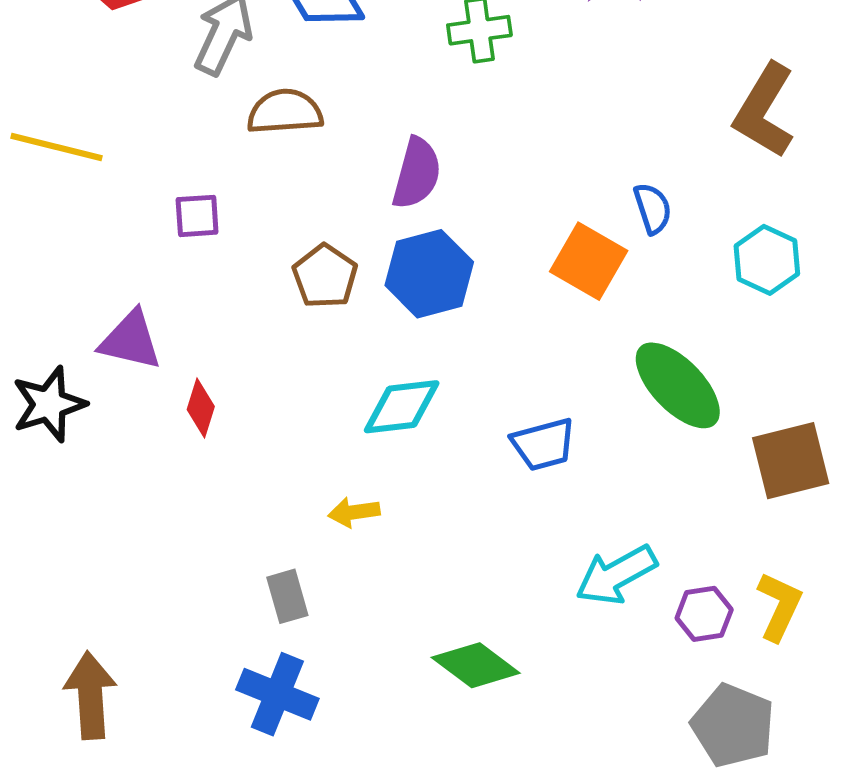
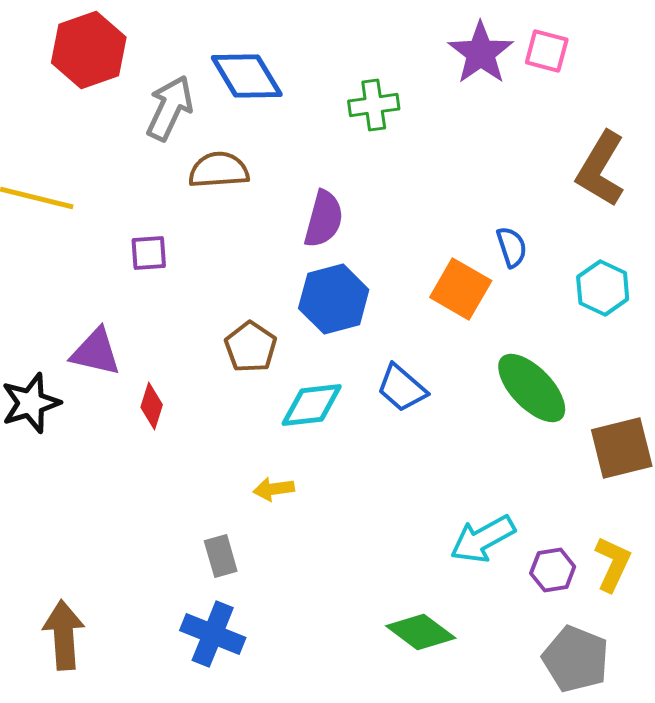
brown pentagon: (325, 276) -> (251, 347), moved
blue trapezoid: (543, 444) -> (402, 388), moved, turned 56
green diamond: (476, 665) -> (421, 632), moved

